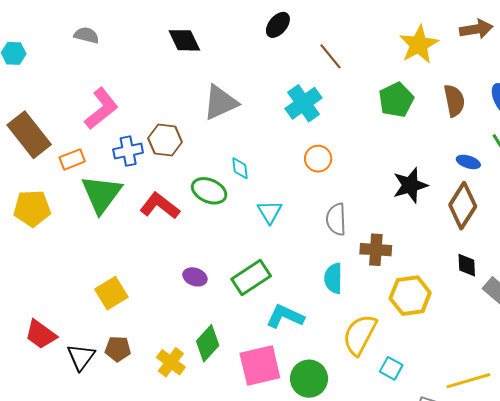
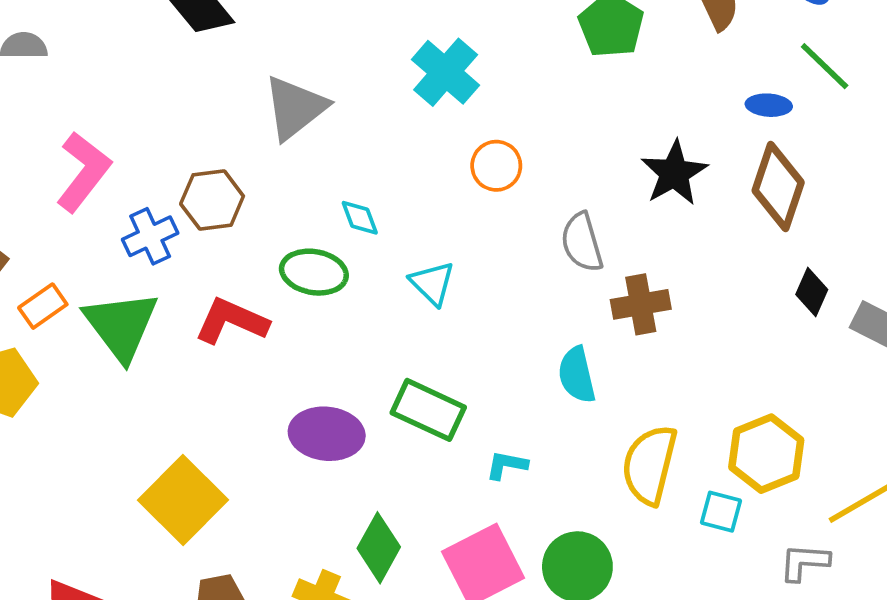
orange rectangle: (72, 159) -> (43, 306), moved
gray semicircle: (336, 219) -> (582, 242), moved
black diamond: (467, 265) -> (812, 292), turned 40
purple ellipse: (195, 277) -> (327, 434), size x1.6
green rectangle: (251, 278) -> (428, 410), turned 72
yellow square: (111, 293) -> (183, 500), size x1.4
yellow hexagon: (410, 296) -> (766, 454), moved
cyan L-shape: (285, 316) -> (507, 465), size x0.6

